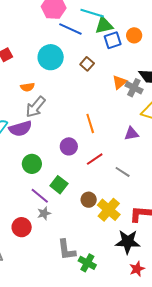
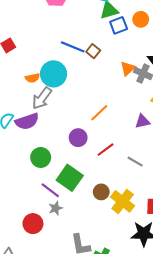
blue line: (70, 29) -> (73, 47), moved
cyan circle: (51, 57) -> (54, 74), moved
orange line: (90, 123) -> (99, 113), turned 66
green square: (59, 185) -> (70, 178), size x1.4

